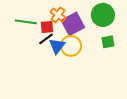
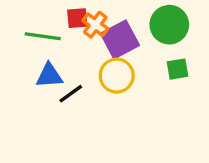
red square: (47, 27) -> (77, 18), moved
black line: (46, 39) -> (71, 94), moved
blue triangle: (57, 46) -> (49, 76), moved, turned 48

